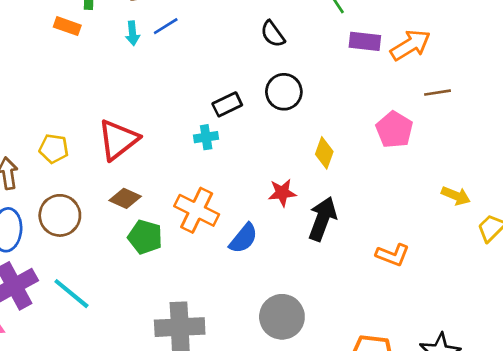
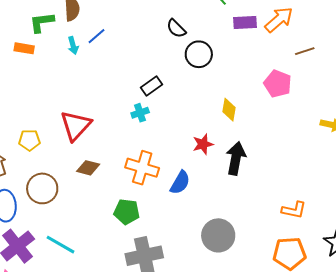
black circle: (284, 92) -> (199, 54), moved
green pentagon: (145, 237) -> (127, 212), moved
orange L-shape: (393, 255) -> (294, 210), moved

